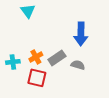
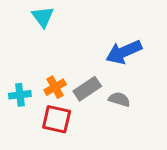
blue arrow: (81, 34) -> (124, 52), turned 65

